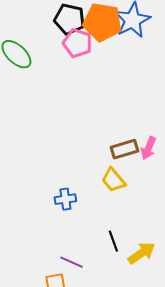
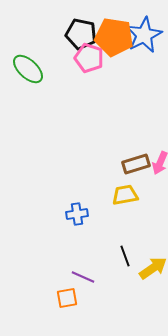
yellow trapezoid: (113, 180) -> (125, 195), turned 120

